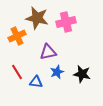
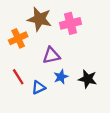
blue triangle: (36, 82) -> (38, 87), turned -32

